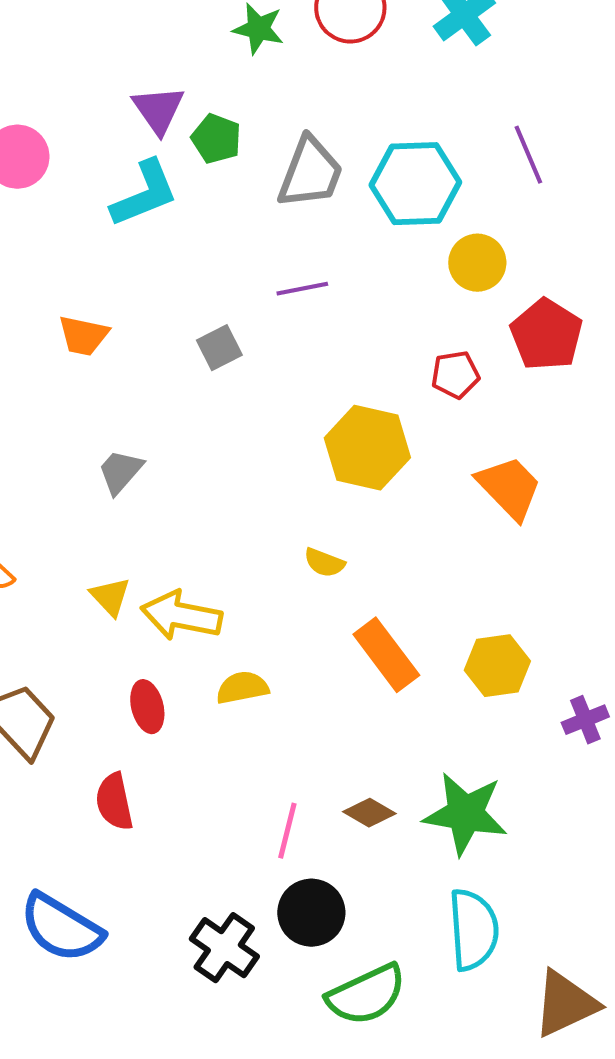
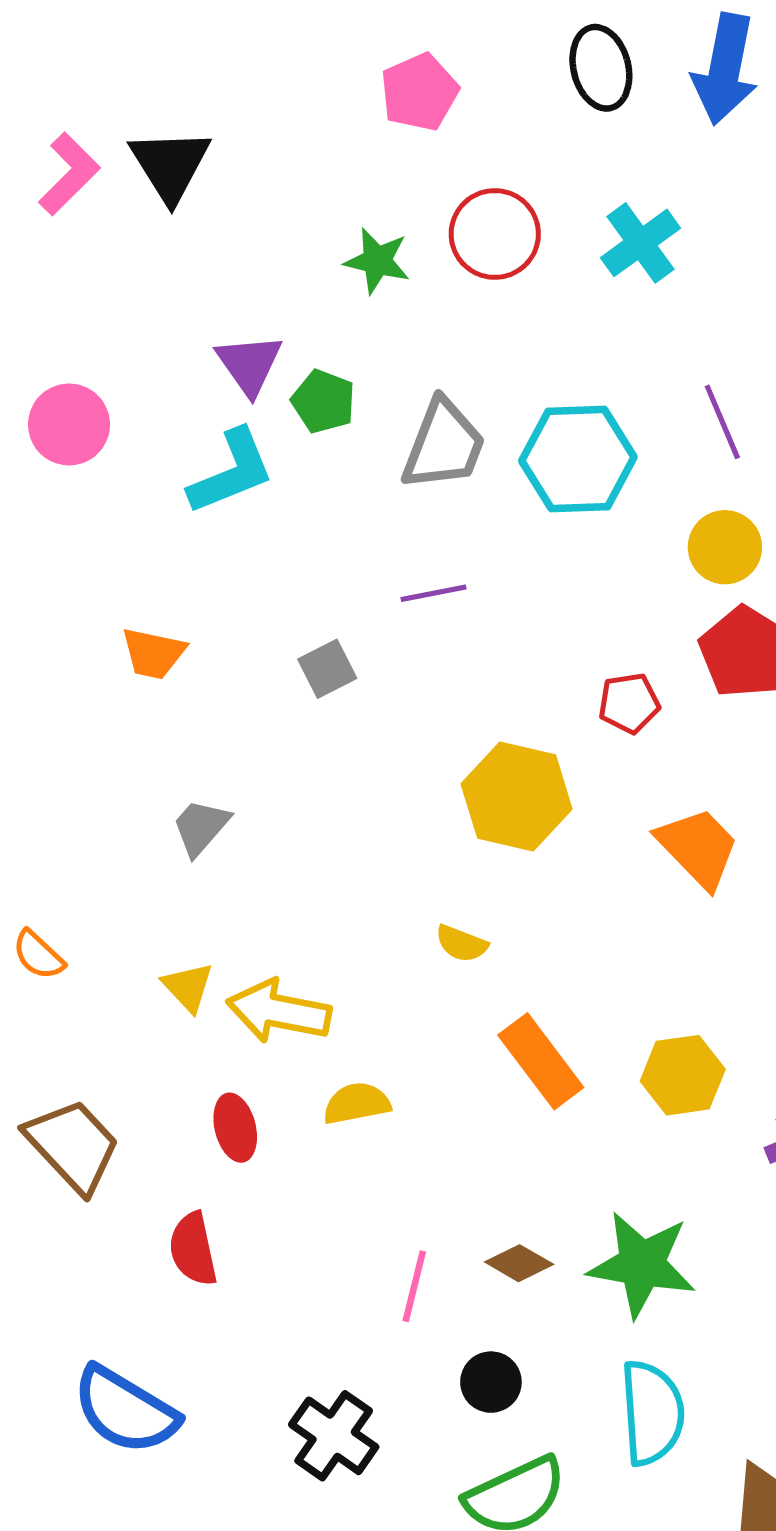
yellow circle: (477, 263) -> (725, 547), moved
black circle: (311, 913) -> (491, 1382), moved, size x0.7

